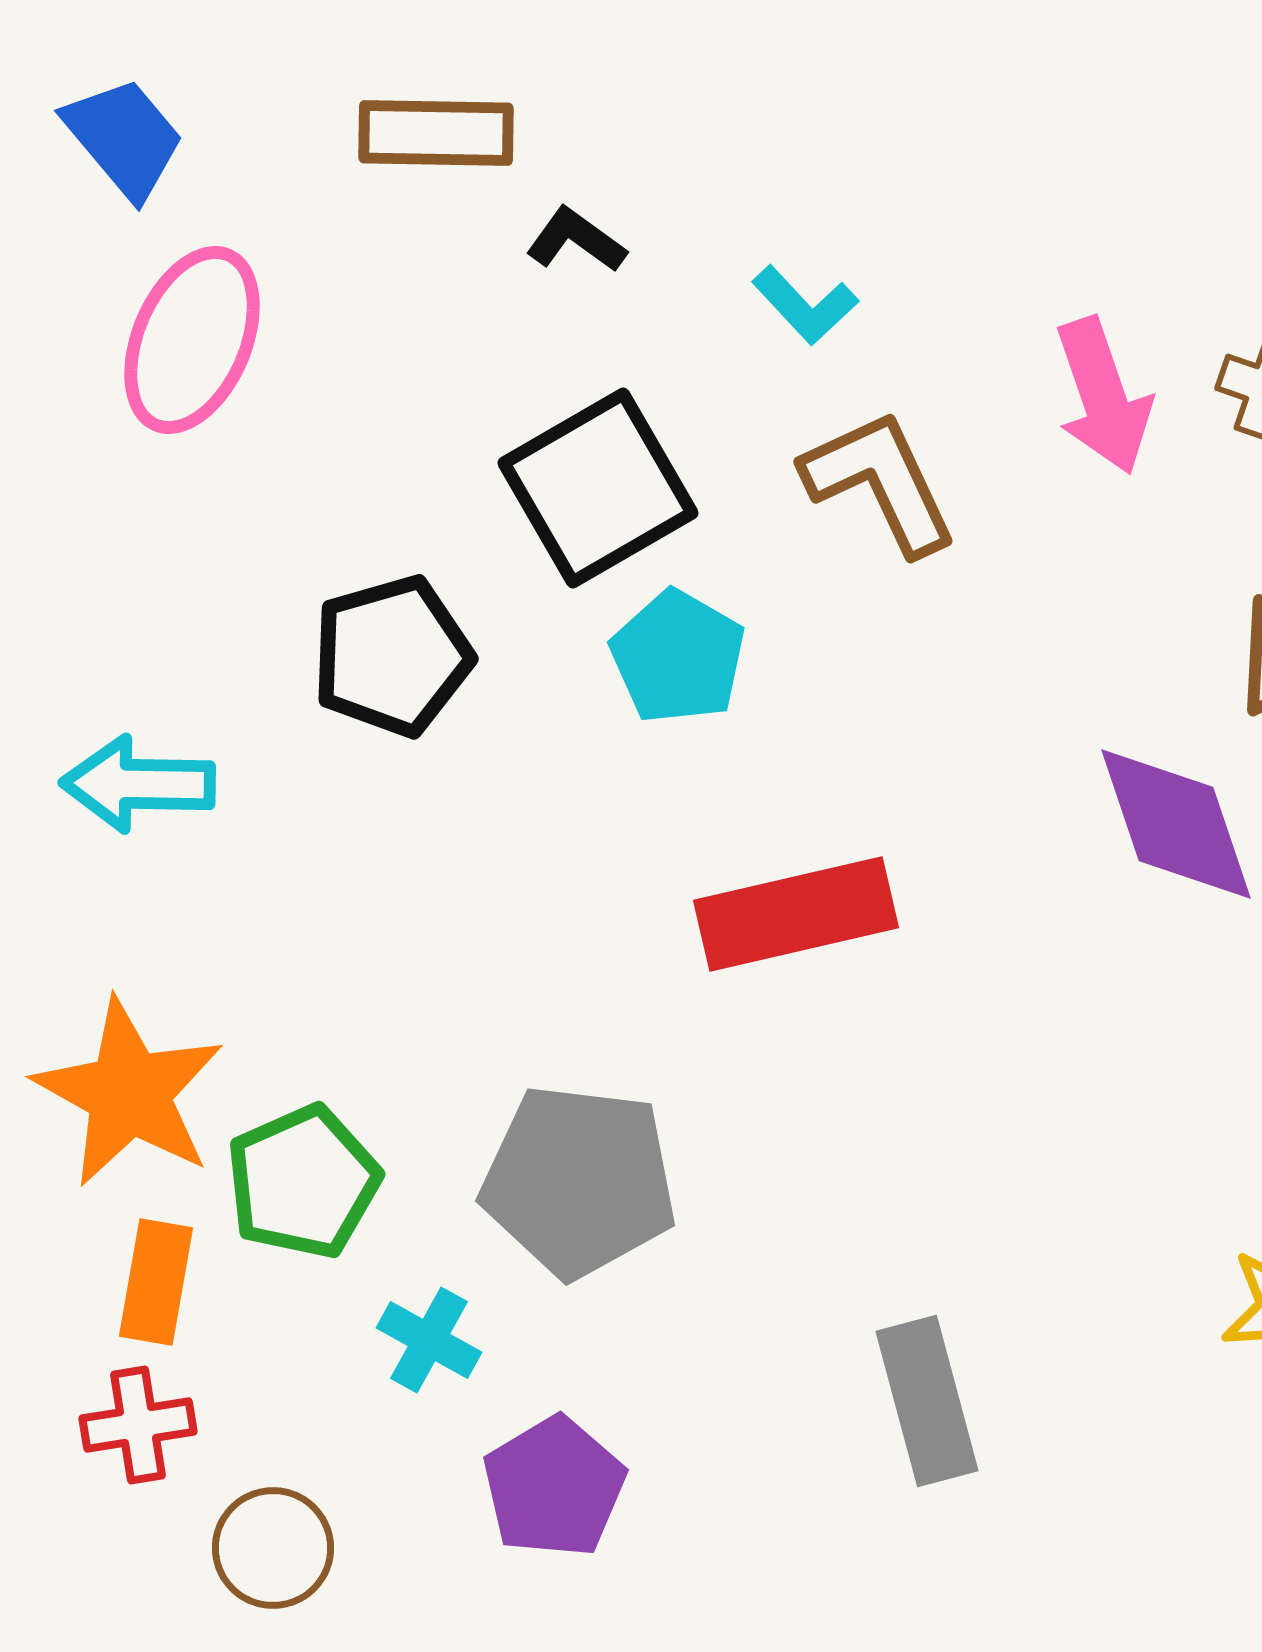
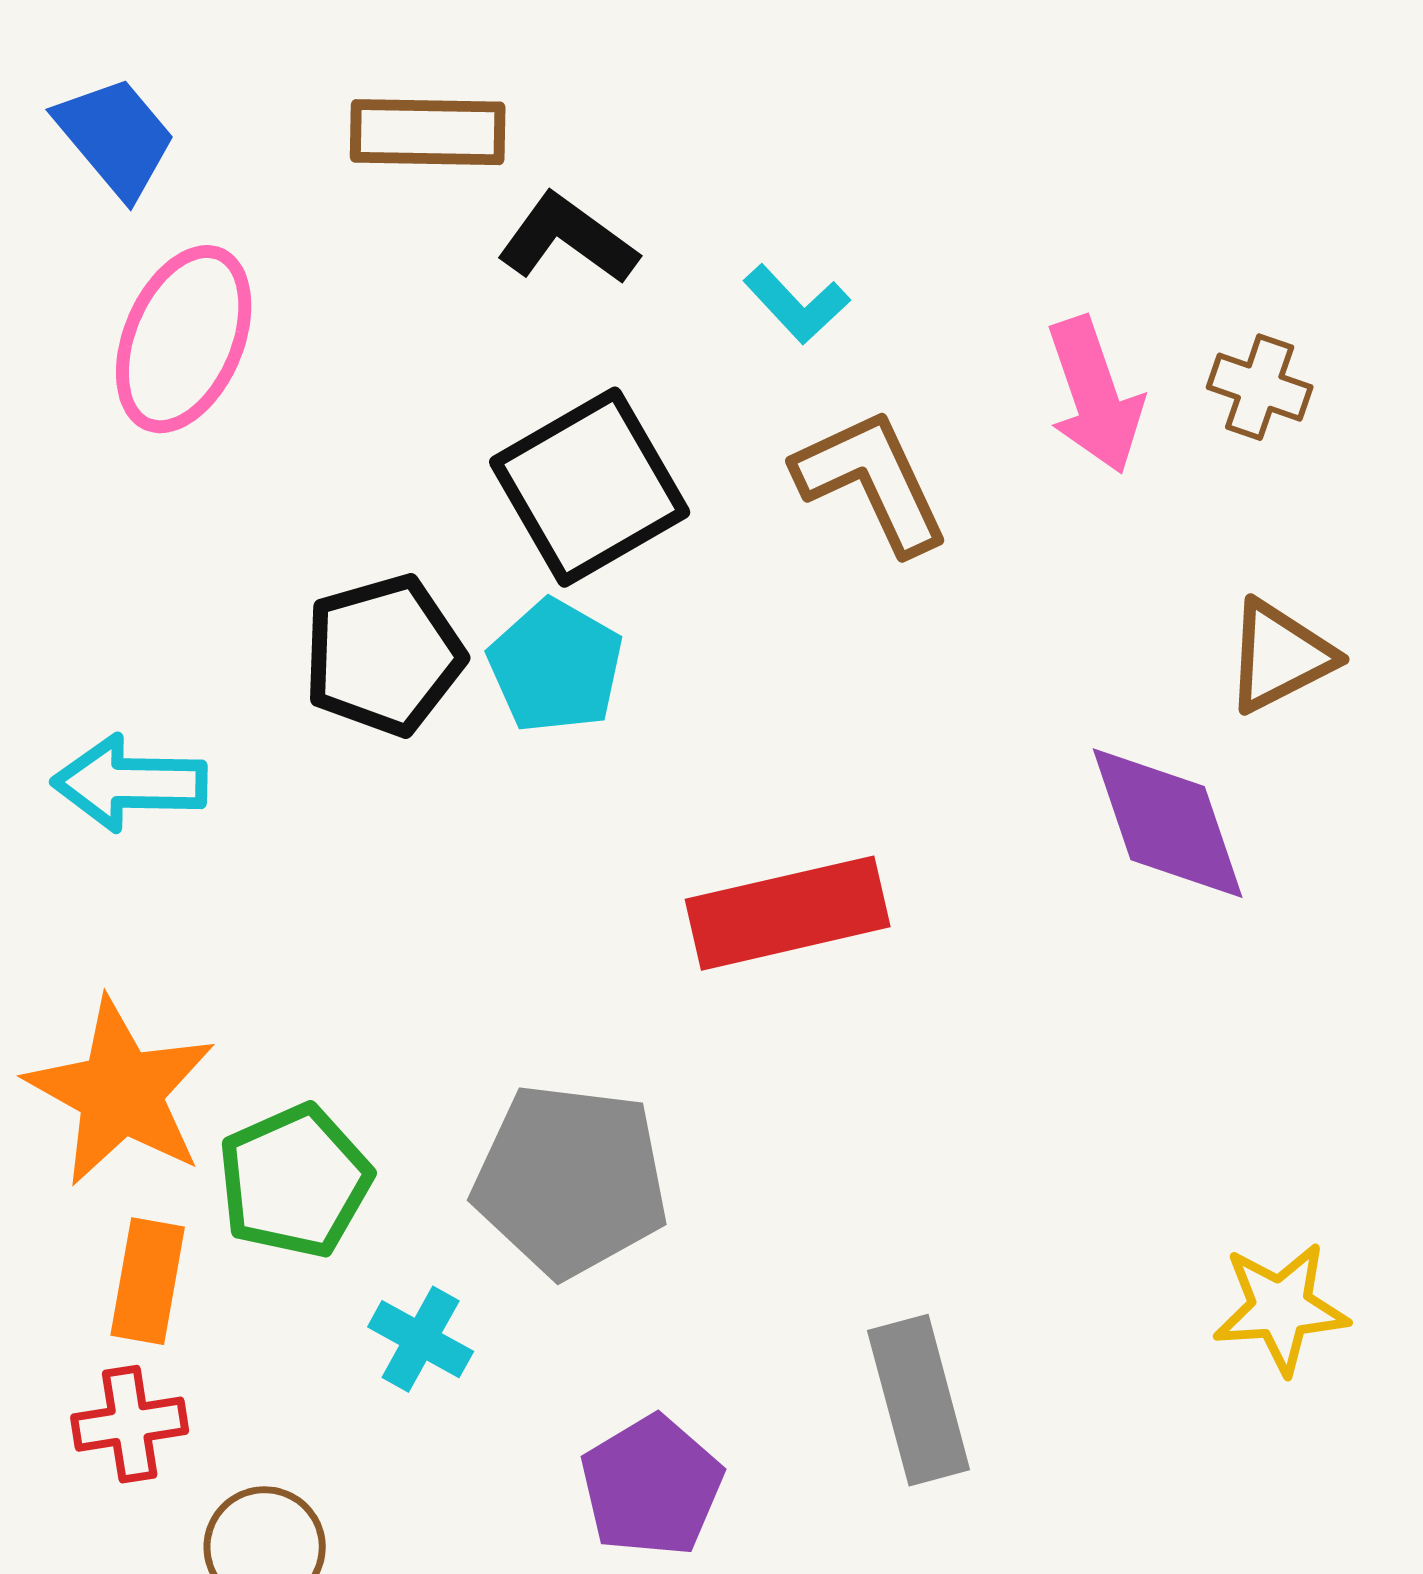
black L-shape: (576, 240) -> (568, 239), size x1.4
cyan pentagon: (678, 657) -> (556, 666), moved
purple pentagon: (554, 1487) -> (652, 1486), moved

